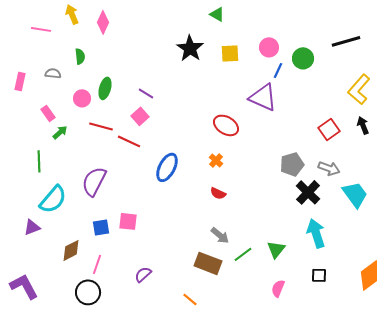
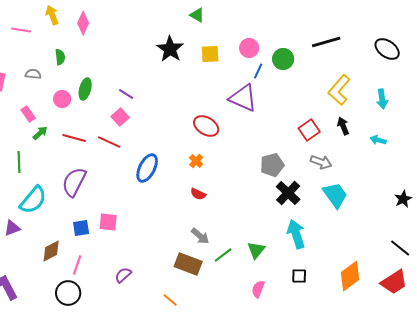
red line: (101, 126) -> (74, 138), moved
gray arrow: (329, 168) -> (321, 162), moved

